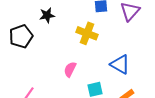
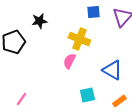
pink semicircle: (70, 69) -> (69, 61), moved

